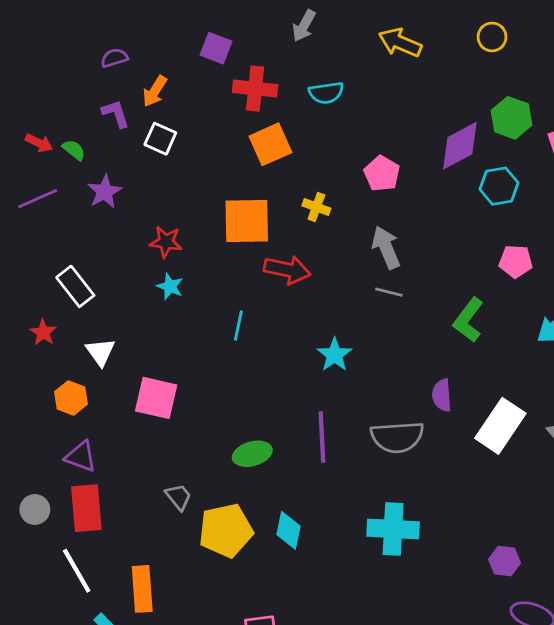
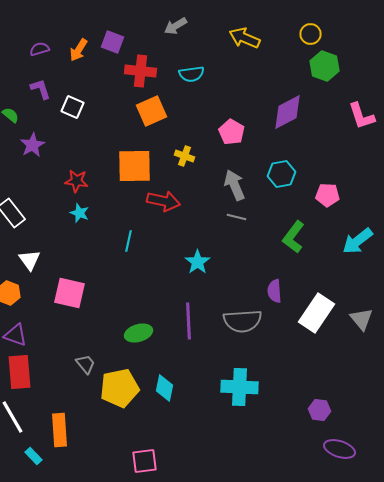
gray arrow: (304, 26) -> (176, 26), turned 30
orange arrow: (155, 91) -> (78, 50), moved
green hexagon: (512, 118) -> (324, 66), moved
cyan hexagon: (499, 186) -> (282, 174), moved

